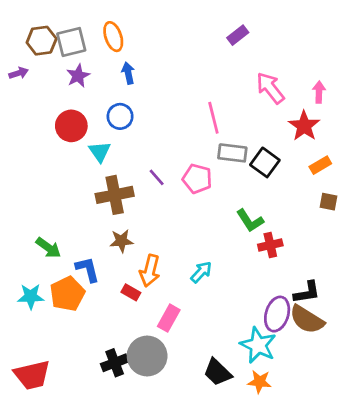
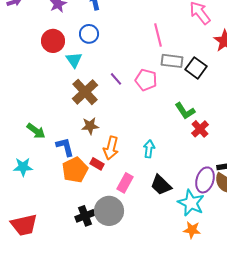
brown cross: (115, 195) -> (85, 92), turned -32
red cross: (270, 245) -> (200, 129), turned -30
cyan arrow: (201, 272) -> (149, 149), turned -36
orange pentagon: (67, 294) -> (75, 170), moved
black trapezoid: (217, 372) -> (161, 185), moved

